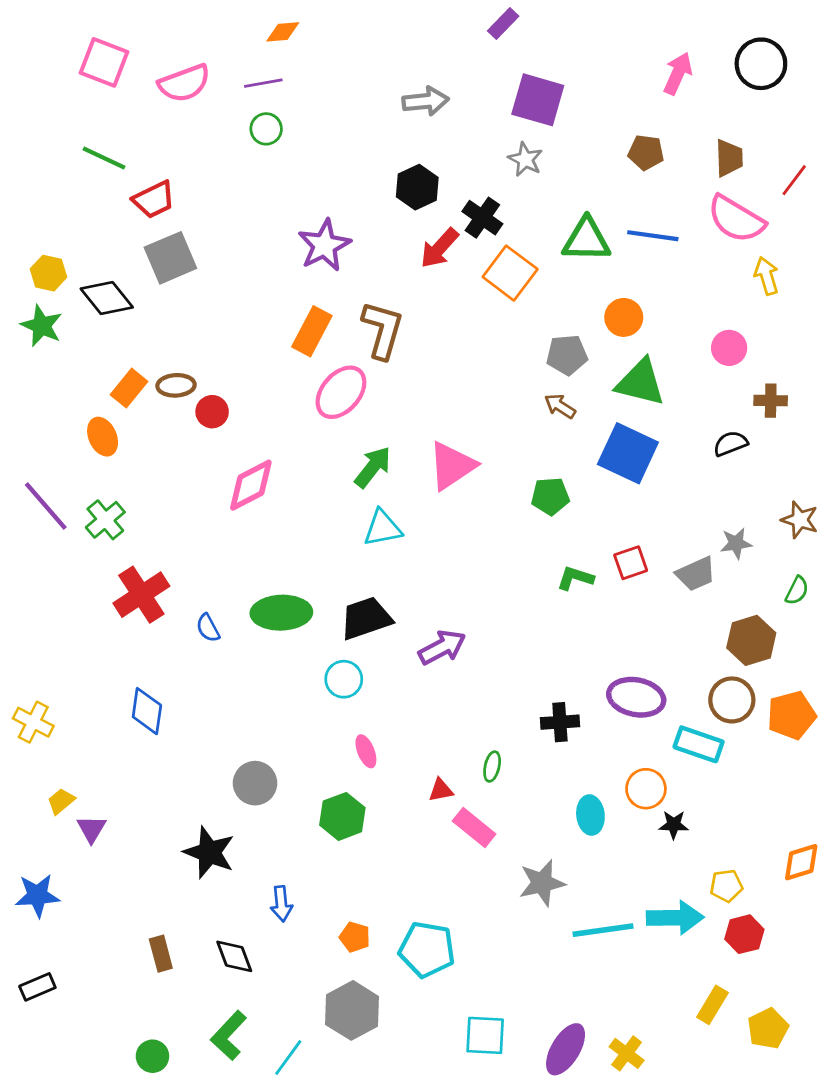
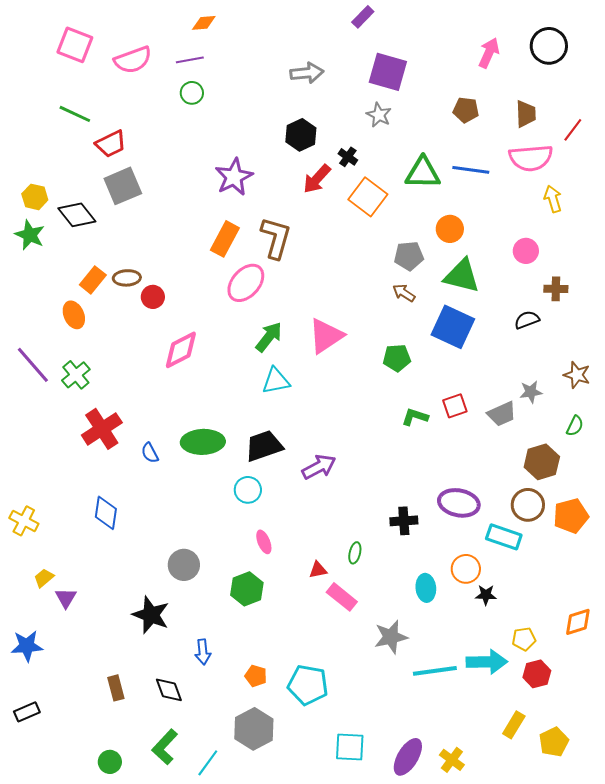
black cross: (482, 218) -> (348, 157), size x0.7
pink semicircle: (736, 219) -> (531, 158), turned -36

